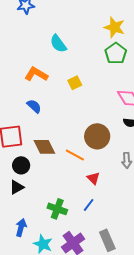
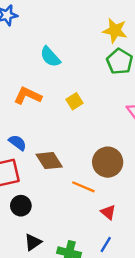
blue semicircle: (34, 106) -> (17, 143), moved
brown diamond: (44, 147) -> (49, 161), moved
black triangle: (17, 187) -> (33, 242), moved

